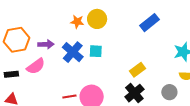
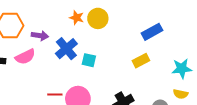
cyan square: (96, 51) -> (89, 60), moved
yellow rectangle: (137, 70) -> (141, 61), moved

